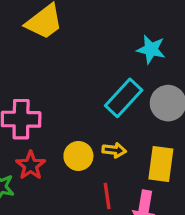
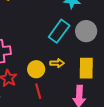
red line: (107, 196) -> (38, 91), moved

